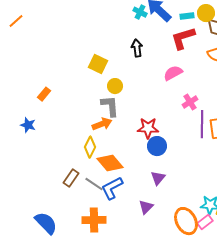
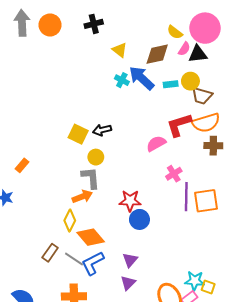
red L-shape: (183, 38) -> (179, 125), moved
black arrow: (137, 48) -> (102, 130), moved, turned -96
purple triangle: (158, 178) -> (130, 260), moved

